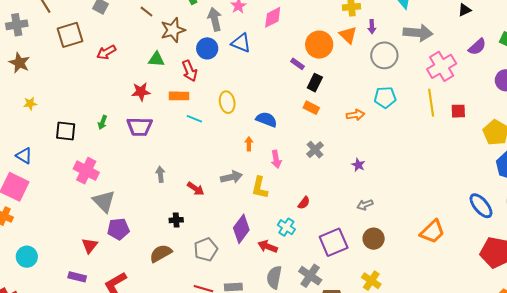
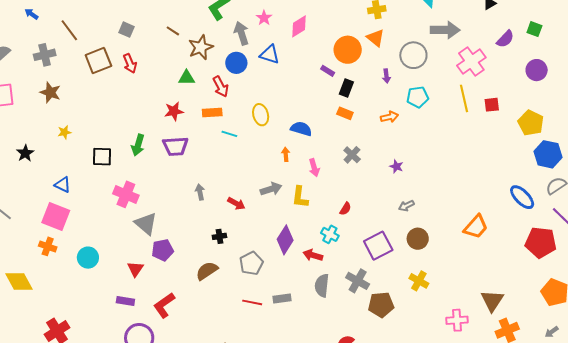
purple arrow: (372, 27) -> (386, 76), moved
red arrow: (106, 52) -> (130, 63), moved, turned -78
green arrow: (102, 122) -> (138, 145), size x1.5
cyan circle: (27, 257) -> (88, 258), moved

